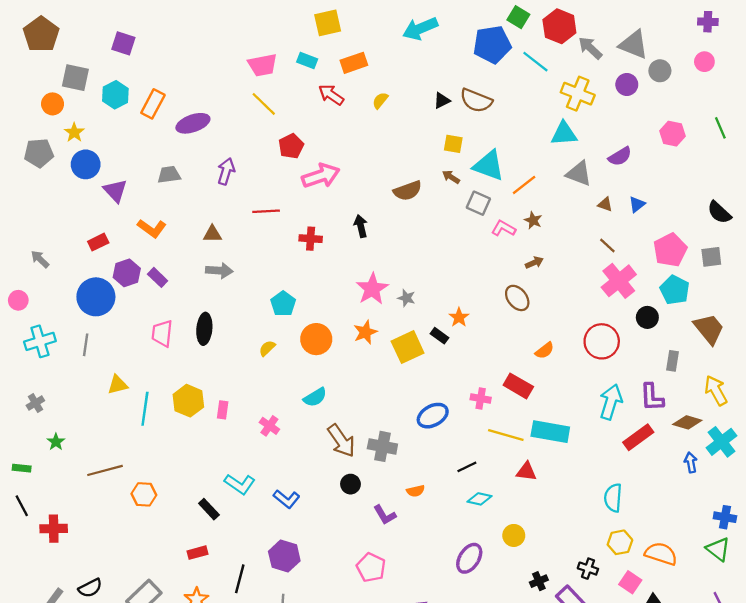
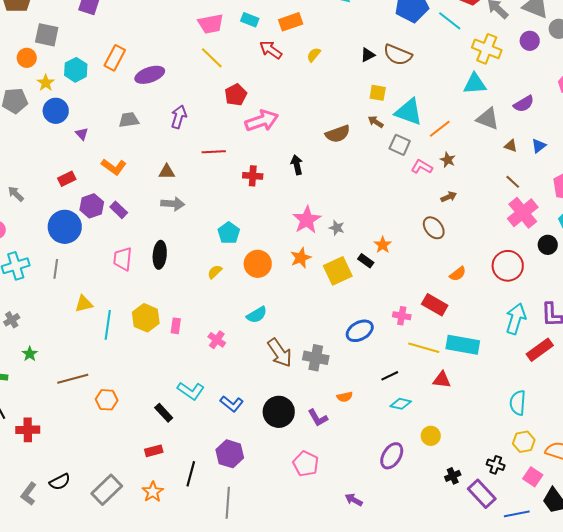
cyan hexagon: (115, 95) -> (76, 70), moved
purple triangle: (115, 191) -> (82, 134), size x0.6
black circle: (350, 484) -> (279, 412), moved, size x1.8

